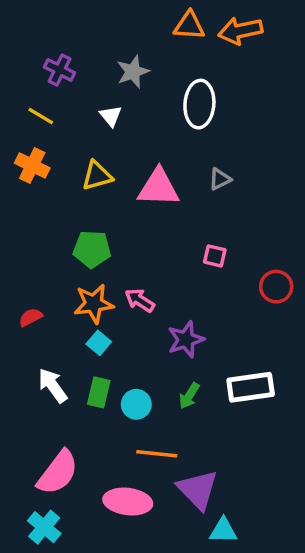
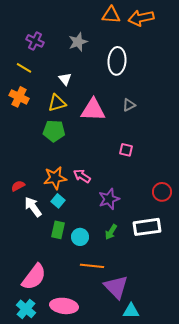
white triangle: (111, 116) -> (65, 79), moved
green pentagon: (92, 249) -> (54, 131), moved
red circle: (276, 287) -> (162, 192), moved
white arrow: (53, 386) -> (33, 207), moved
pink ellipse: (128, 502) -> (64, 306), moved

